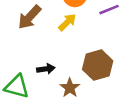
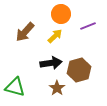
black arrow: (46, 69) -> (51, 63), moved, size x1.5

